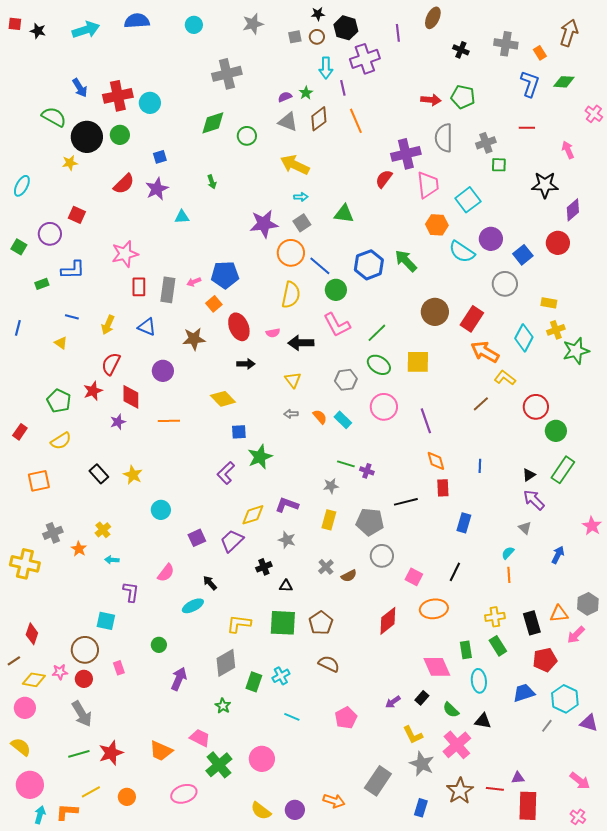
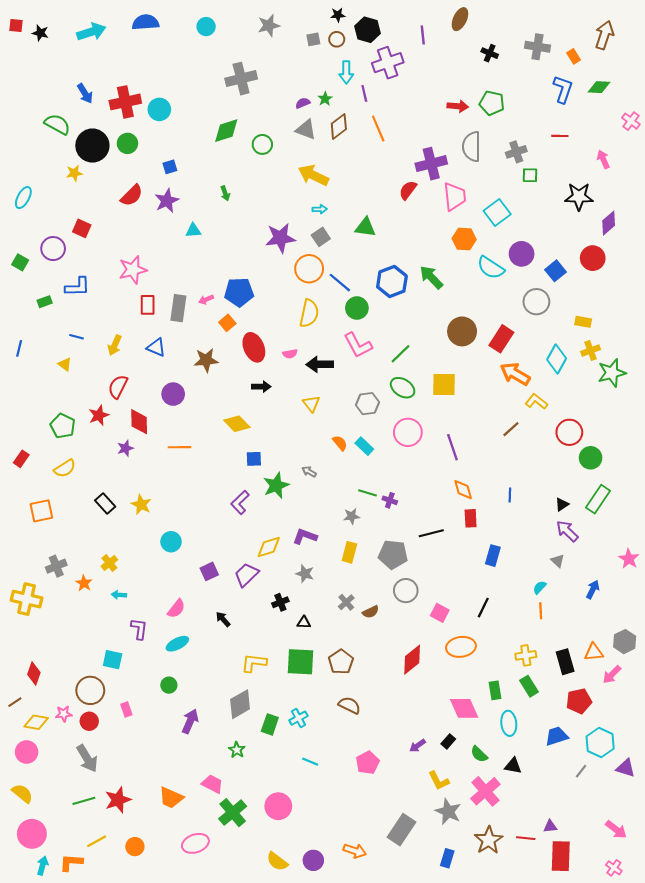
gray arrow: (291, 414) -> (309, 472), moved, turned 32
cyan ellipse: (193, 606) -> (177, 644), moved

